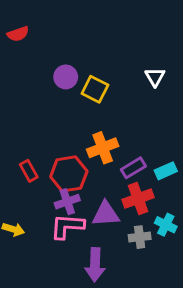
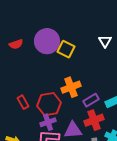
red semicircle: (18, 34) -> (16, 44), moved
purple circle: (66, 77) -> (47, 41), size x1.6

